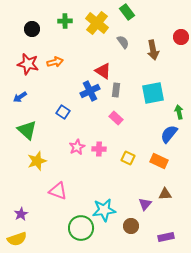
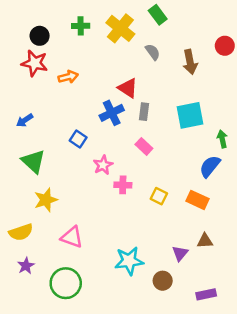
red star: (28, 64) -> (35, 63), moved
pink star: (77, 147) -> (103, 165), moved
green circle: (81, 228) -> (66, 283), moved
yellow semicircle: (17, 239) -> (21, 232), moved

